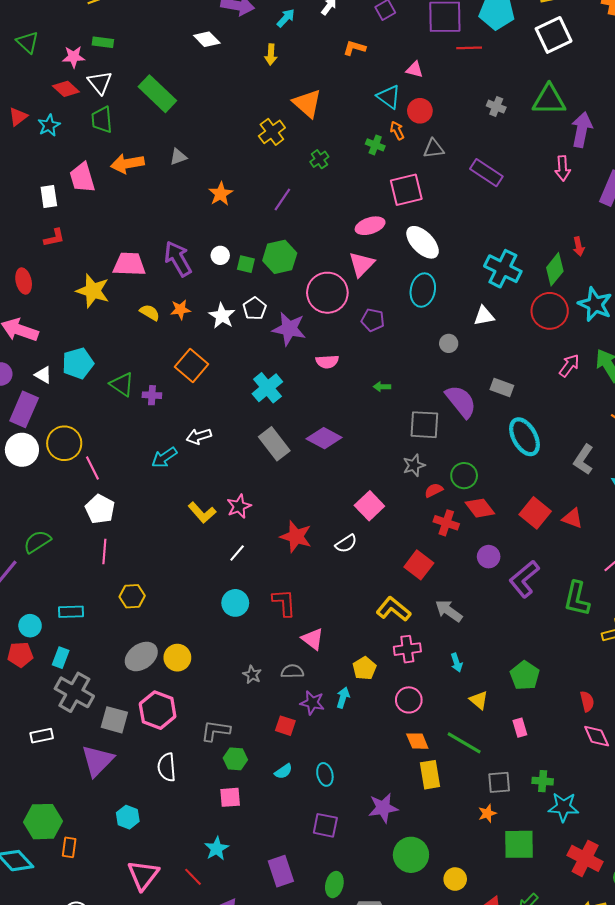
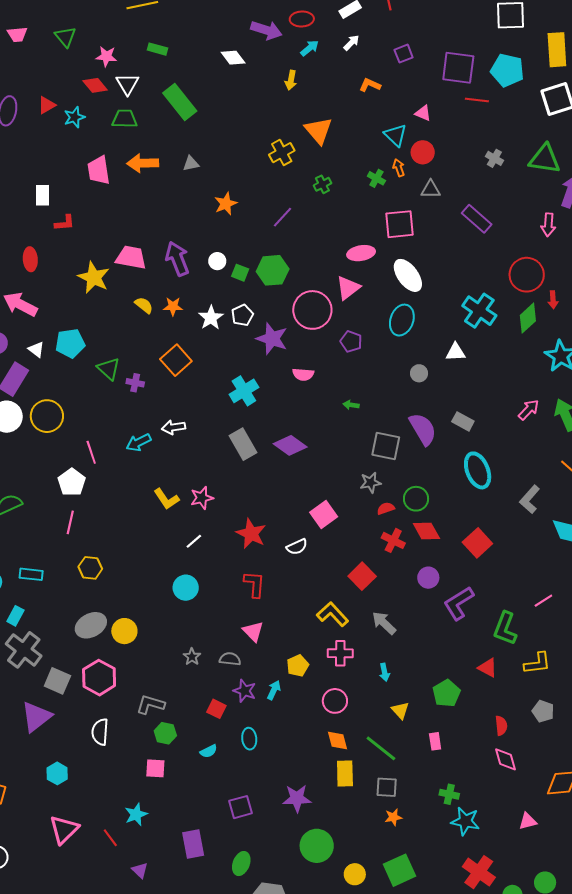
green rectangle: (103, 42) -> (158, 49), moved
green trapezoid: (102, 120) -> (125, 119), turned 88
white rectangle: (49, 196) -> (43, 195), moved
red circle: (550, 311) -> (527, 275), moved
pink line: (92, 468) -> (91, 452), moved
red triangle: (572, 518) -> (488, 668), moved
red L-shape: (284, 603) -> (254, 584), moved
cyan ellipse: (325, 774) -> (249, 739), moved
gray square: (499, 782) -> (387, 787), moved
purple square: (325, 825) -> (241, 807), turned -35
green square: (519, 844) -> (399, 870), moved, turned -32

